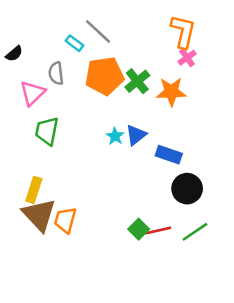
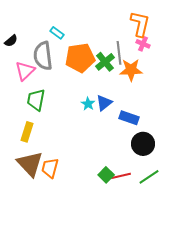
gray line: (98, 31) -> (119, 53), moved, turned 40
pink cross: (187, 58) -> (143, 44), turned -32
gray semicircle: (56, 73) -> (43, 56), size x1.6
yellow rectangle: (34, 190) -> (27, 132), moved

